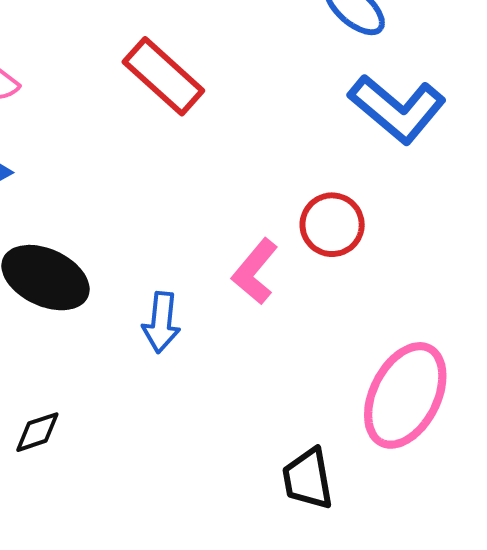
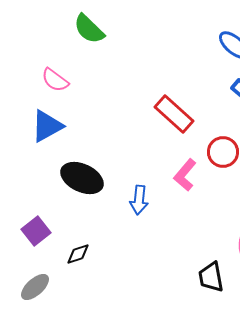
red rectangle: (163, 76) -> (174, 114), moved

